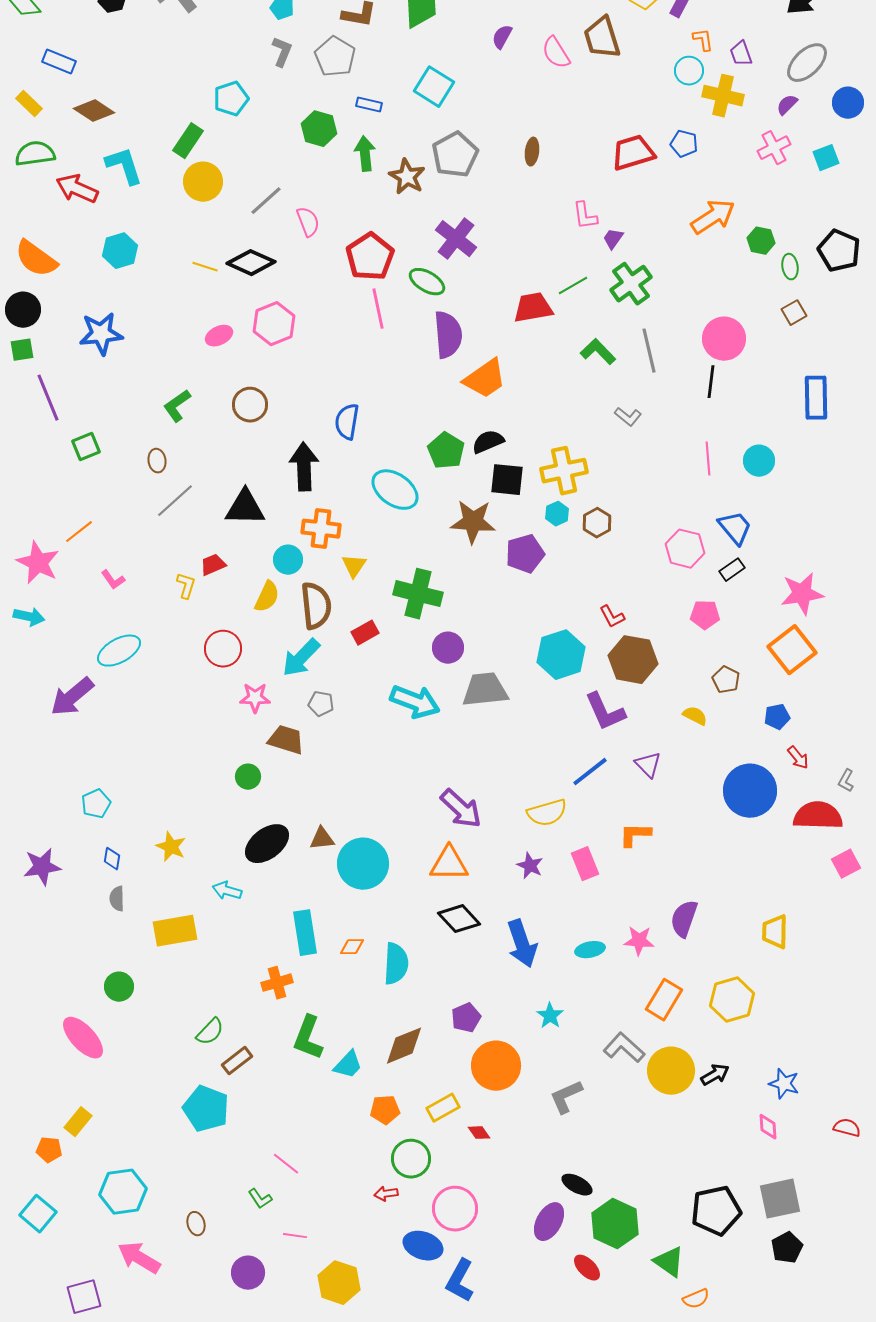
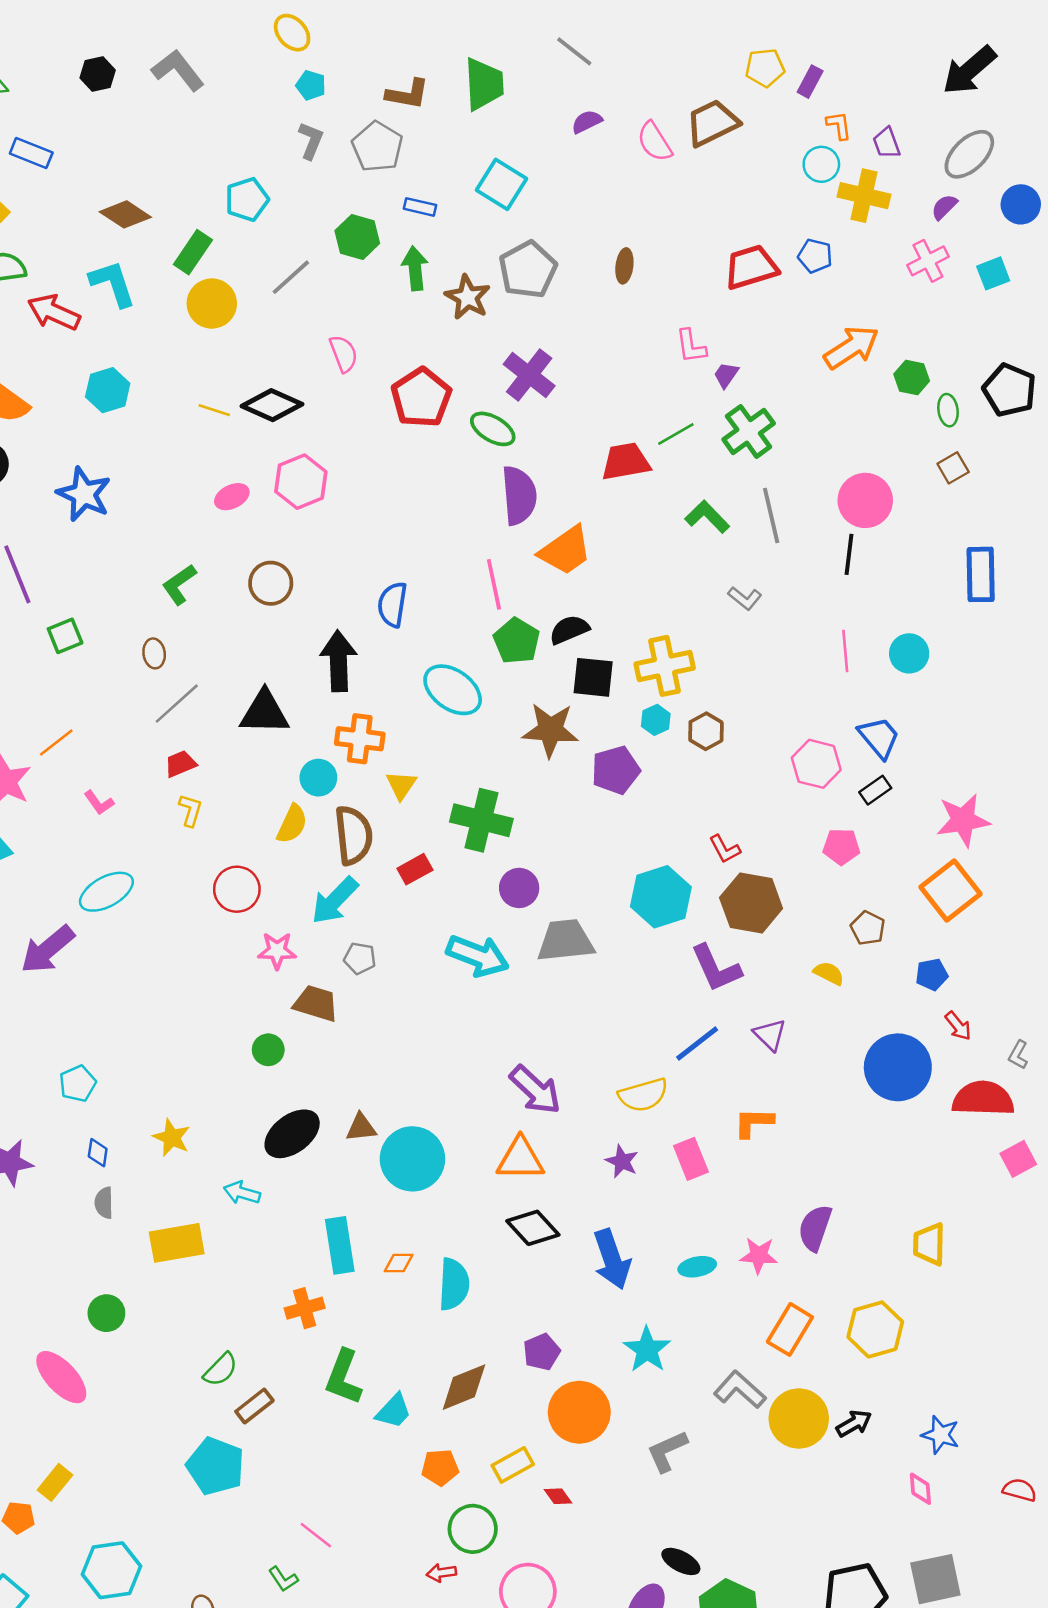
purple semicircle: (502, 37) -> (587, 122), turned 35
brown trapezoid: (602, 38) -> (712, 123), turned 81
brown diamond: (94, 111) -> (125, 214), moved
gray line: (266, 201) -> (291, 277), moved
pink line: (378, 309) -> (494, 584), moved
blue star: (101, 334) -> (84, 494), turned 30
red trapezoid: (213, 565) -> (180, 764), moved
cyan star: (550, 1016) -> (647, 1350), size x1.4

